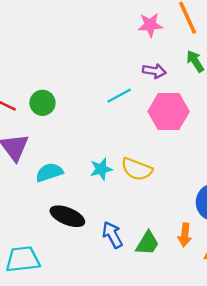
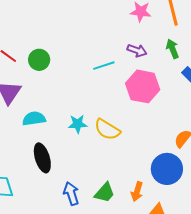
black ellipse: (67, 216) -> (42, 158), turned 40
blue arrow: (112, 235) -> (71, 194), moved

